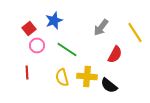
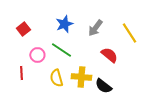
blue star: (54, 20) -> (64, 24), moved
pink circle: (37, 45) -> (37, 55), moved
red semicircle: (115, 54) -> (109, 55), turned -78

